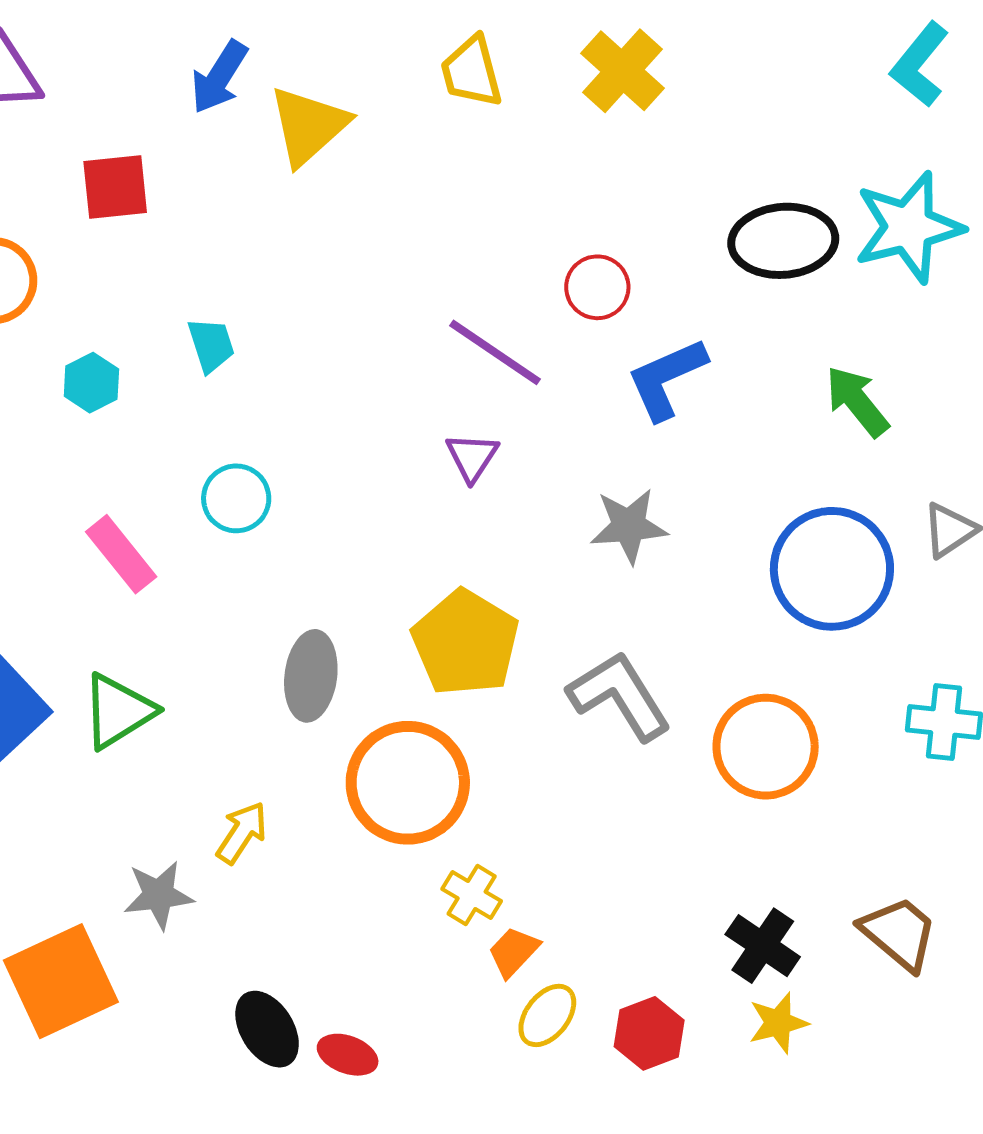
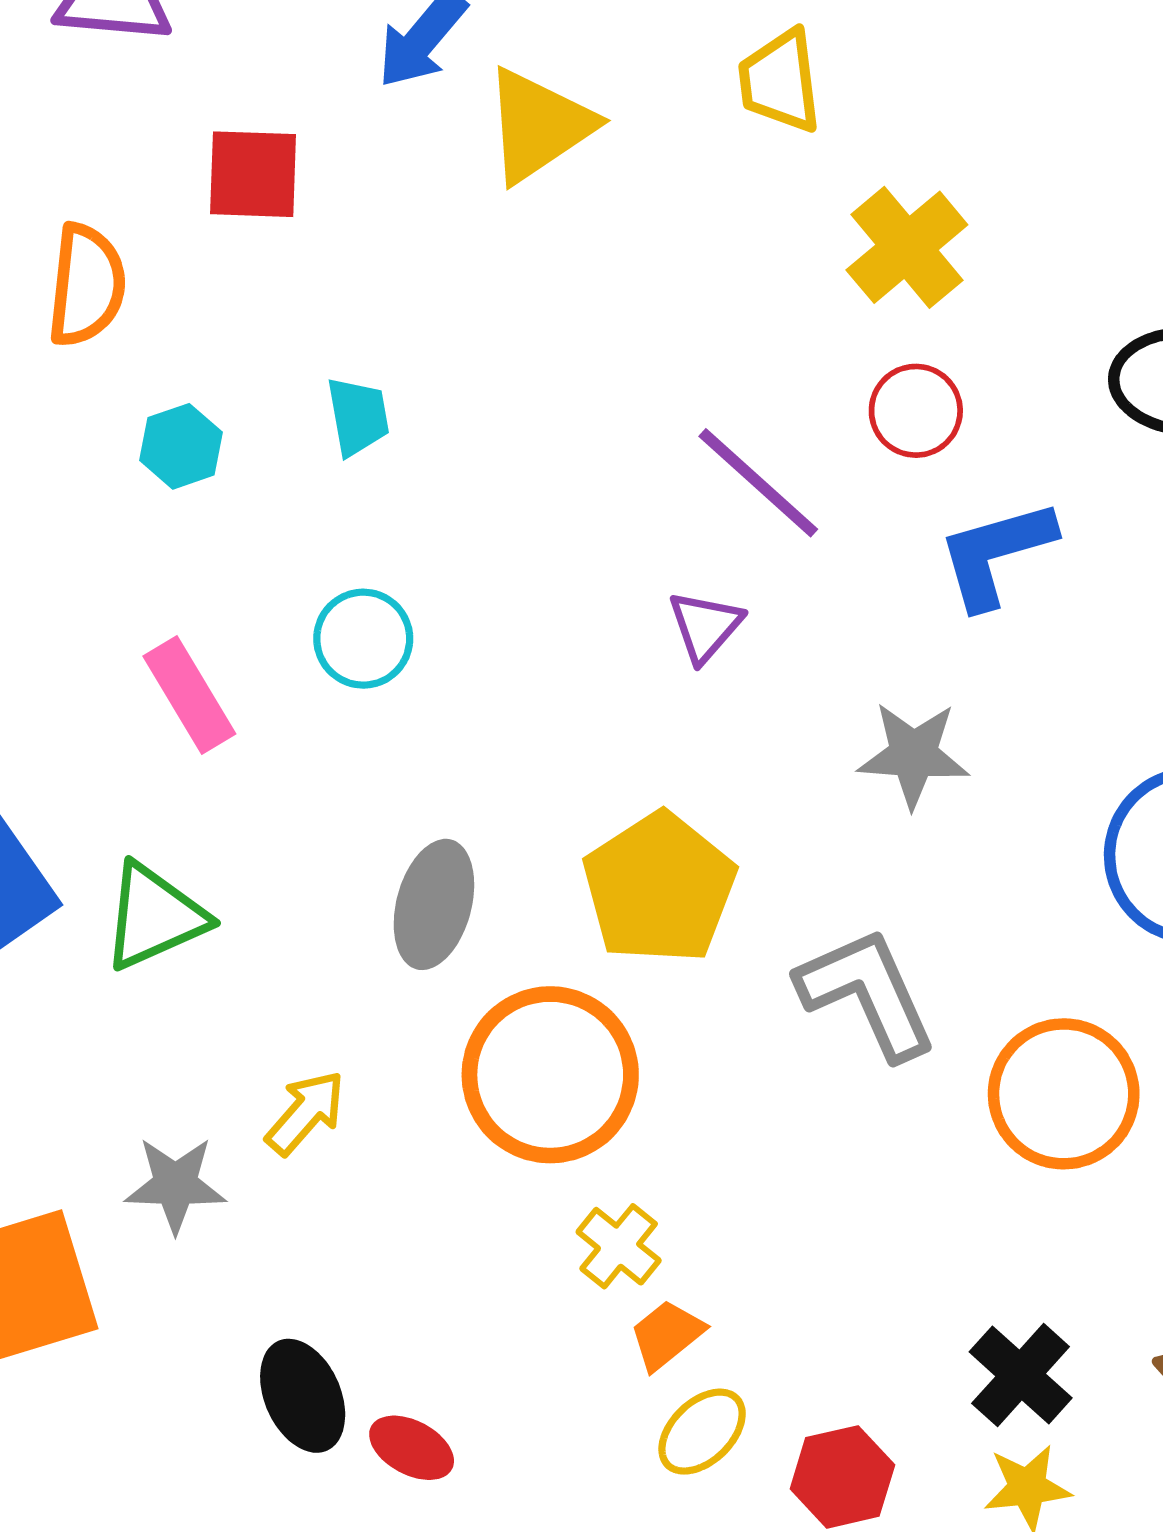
yellow cross: (622, 71) -> (907, 247), moved

